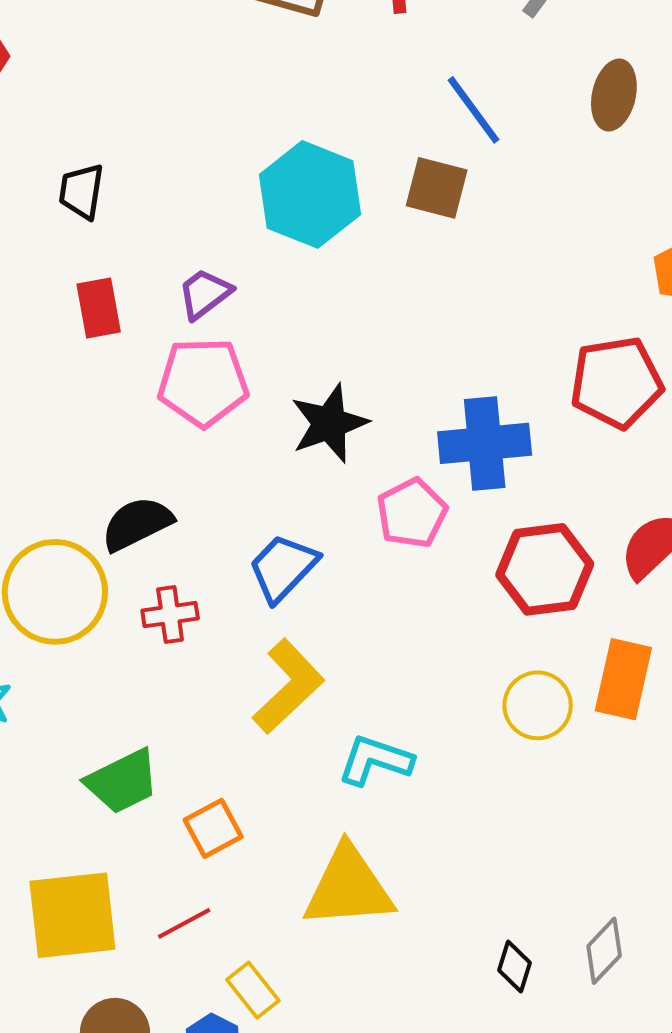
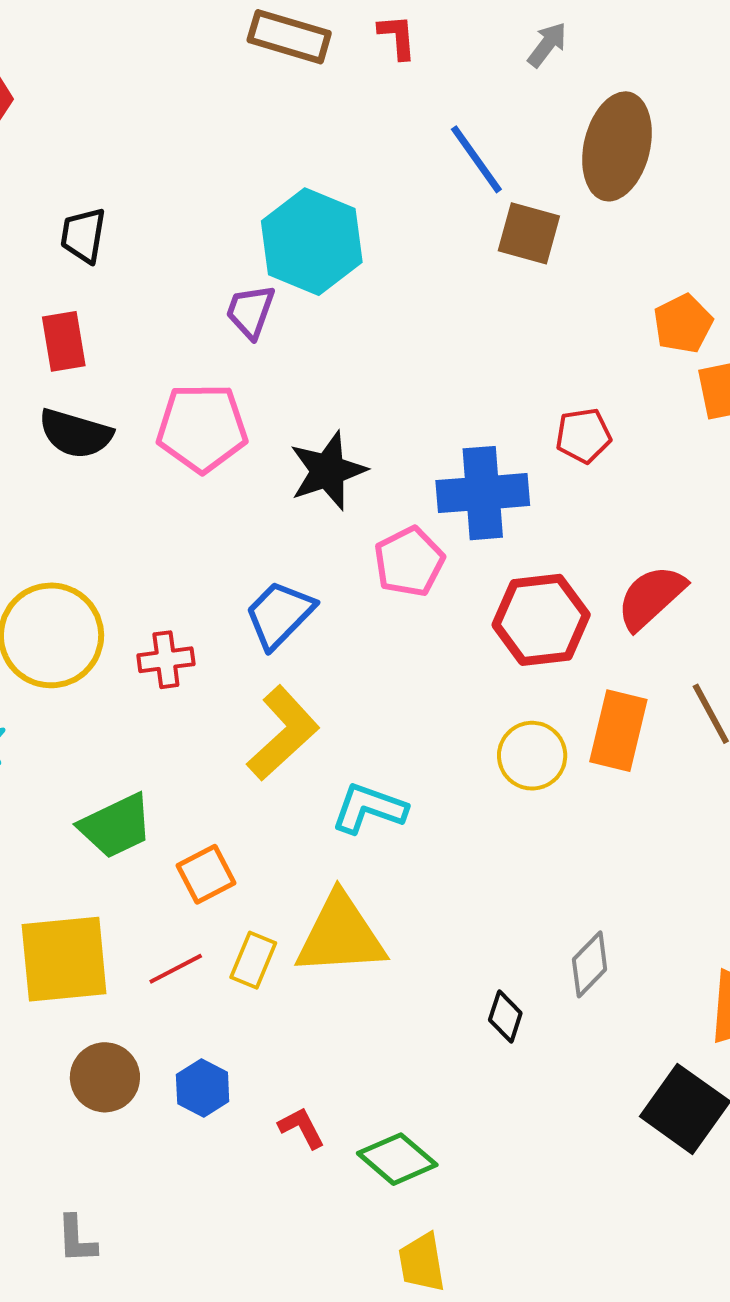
brown ellipse: (614, 95) -> (617, 146), size x1.5
brown square: (437, 188) -> (529, 233), moved
purple trapezoid: (205, 294) -> (250, 311), moved, turned -34
red rectangle: (99, 308) -> (64, 341), moved
red pentagon: (616, 382) -> (583, 436), moved, size x0.6
black semicircle: (137, 524) -> (75, 434), moved, turned -138
gray diamond: (604, 951) -> (590, 964), moved
yellow rectangle: (253, 990) -> (253, 960), moved, turned 60

